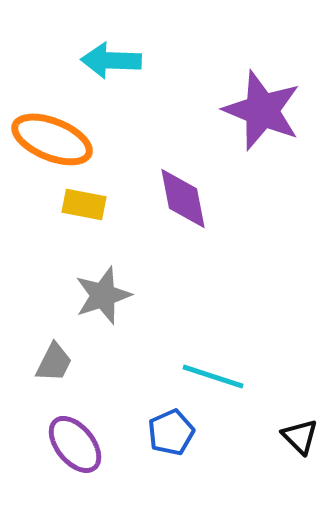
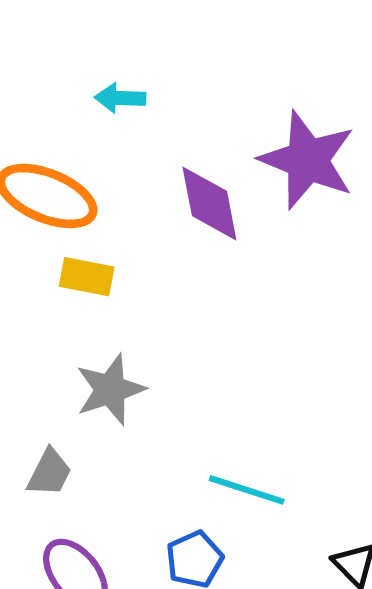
cyan arrow: (111, 60) -> (120, 98), size x0.7
purple diamond: (183, 198) -> (209, 203), moved

